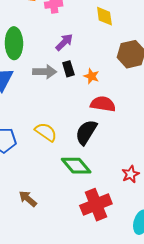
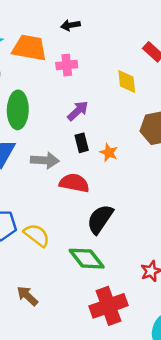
gray arrow: (45, 72) -> (45, 160), moved
red semicircle: (103, 104) -> (74, 183), moved
yellow semicircle: (46, 132) -> (37, 235), moved

